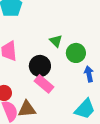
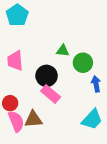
green triangle: (56, 41) -> (63, 51), turned -40

